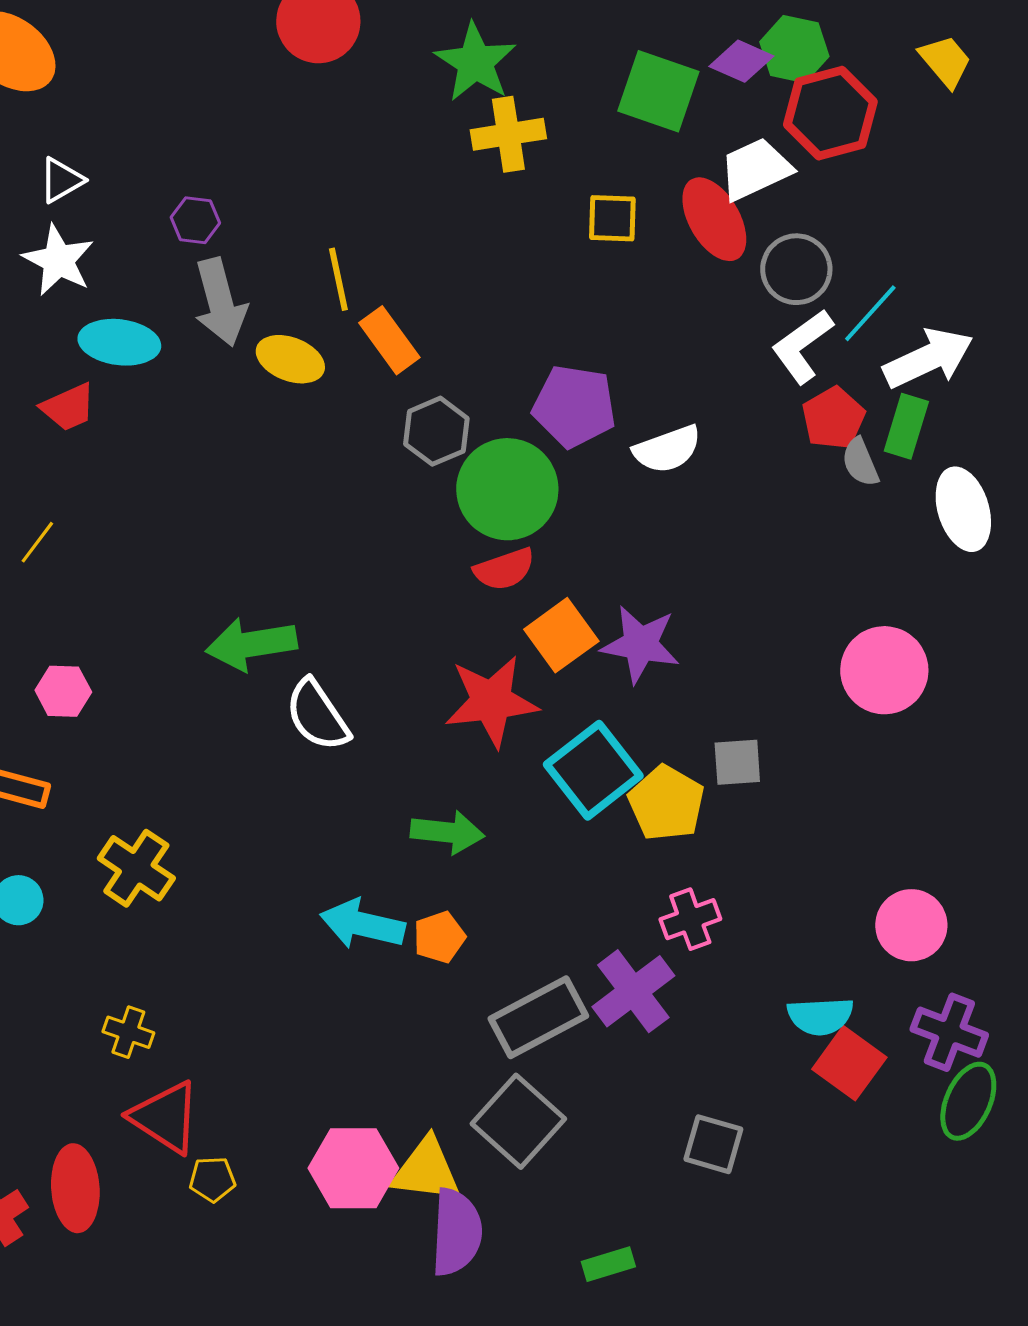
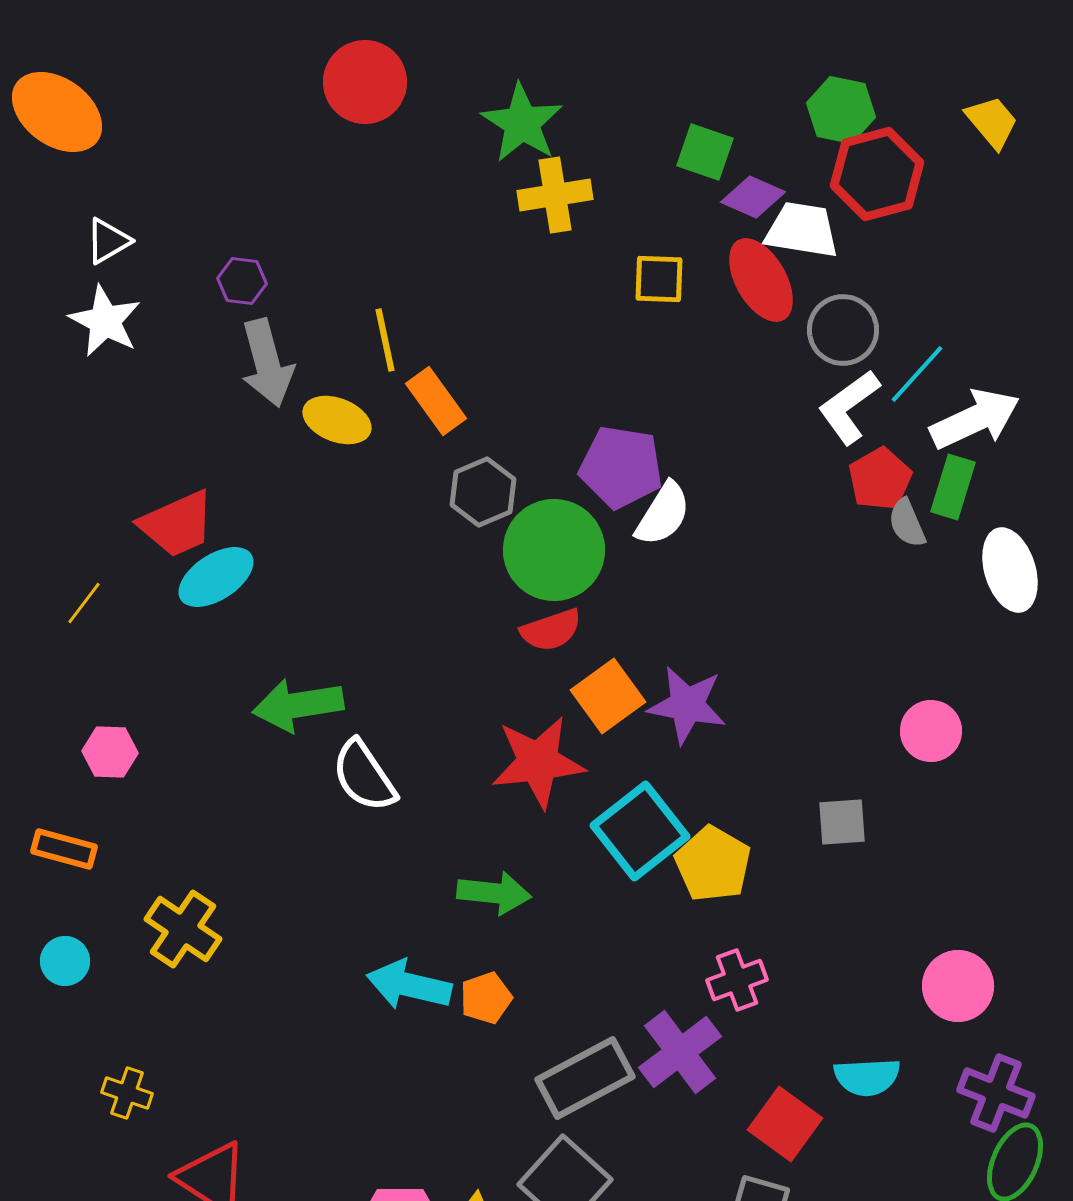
purple diamond: (741, 61) -> (753, 197), moved
green square: (658, 91) -> (705, 152), size x0.7
white trapezoid: (755, 169) -> (802, 230), turned 34
cyan ellipse: (119, 342) -> (216, 577), moved, turned -40
red trapezoid: (68, 407) -> (177, 524), moved, size x1.4
white semicircle: (667, 449) -> (663, 514), moved, turned -38
pink circle: (884, 670) -> (931, 731), size x0.7
gray square: (737, 762) -> (842, 822), moved
yellow cross: (128, 1032) -> (127, 1093), moved
red square: (849, 1063) -> (785, 1124), moved

